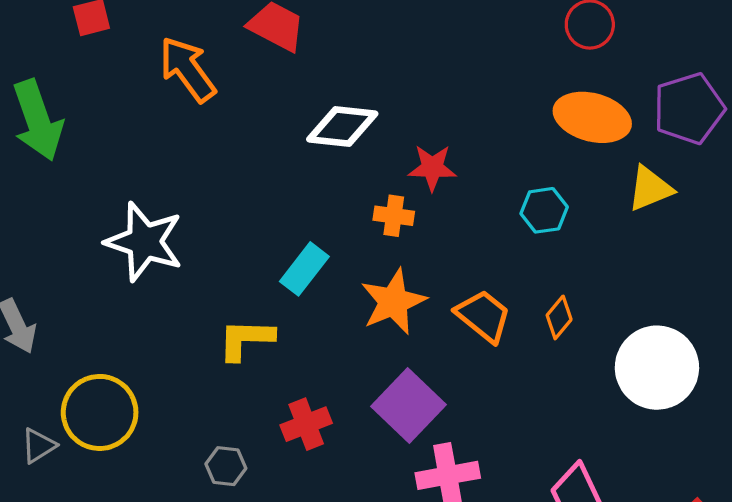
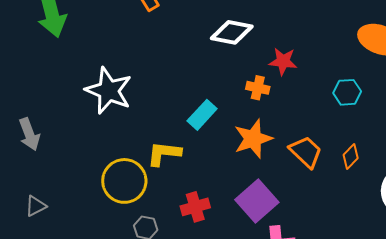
yellow circle: (100, 412) -> (124, 181), moved

